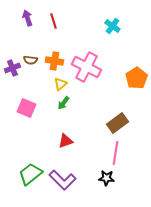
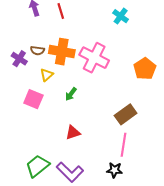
orange cross: (54, 61) -> (62, 52), size x1.4
purple cross: (12, 68) -> (19, 59), turned -35
yellow triangle: (60, 84) -> (47, 75), moved

